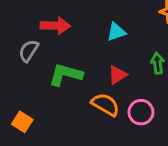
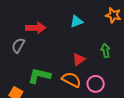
cyan triangle: (116, 32) -> (77, 21), moved
green L-shape: (66, 75) -> (39, 76), moved

